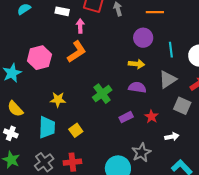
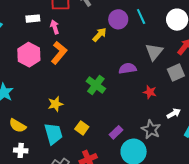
cyan line: (171, 50) -> (141, 16), moved
pink hexagon: (39, 58) -> (29, 55), moved
yellow arrow: (136, 64) -> (100, 35), moved, turned -35
gray square: (182, 106) -> (176, 72), turned -30
purple rectangle: (126, 117) -> (116, 132), moved
white arrow: (172, 137) -> (174, 113), moved

